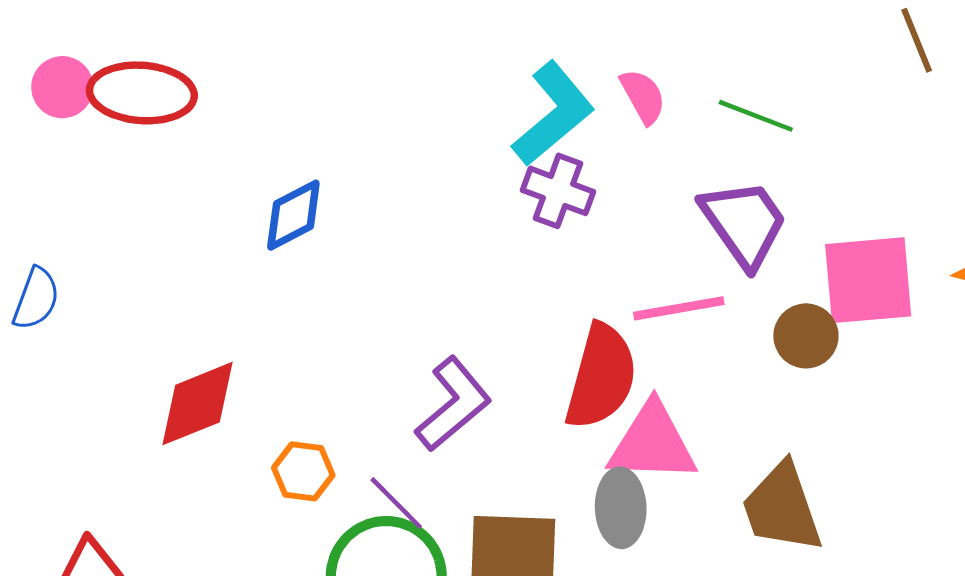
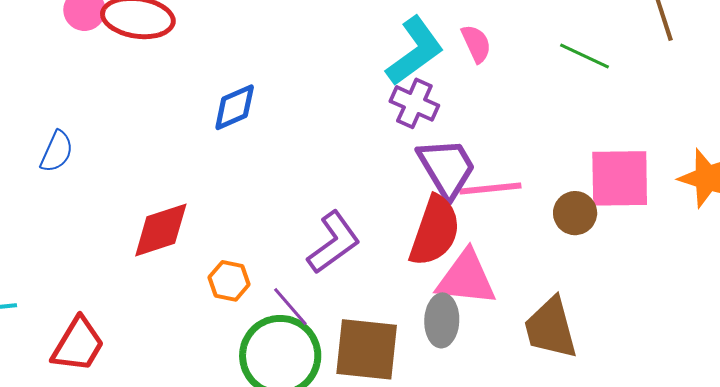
green line: (756, 116) -> (585, 56), moved
purple trapezoid: (744, 223) -> (447, 168), moved

